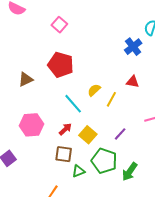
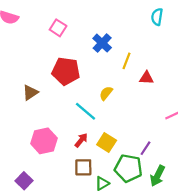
blue cross: (133, 47) -> (102, 43), moved
yellow line: (111, 99) -> (127, 61), moved
purple line: (120, 134) -> (145, 148), moved

